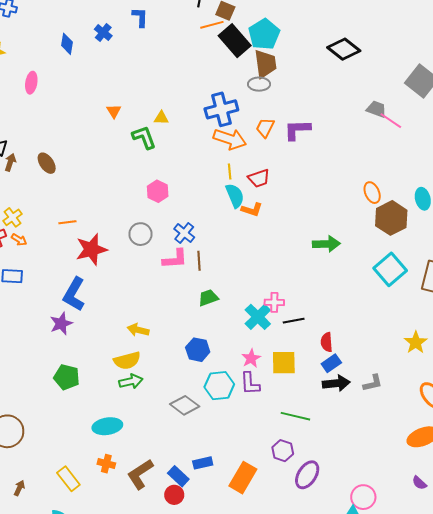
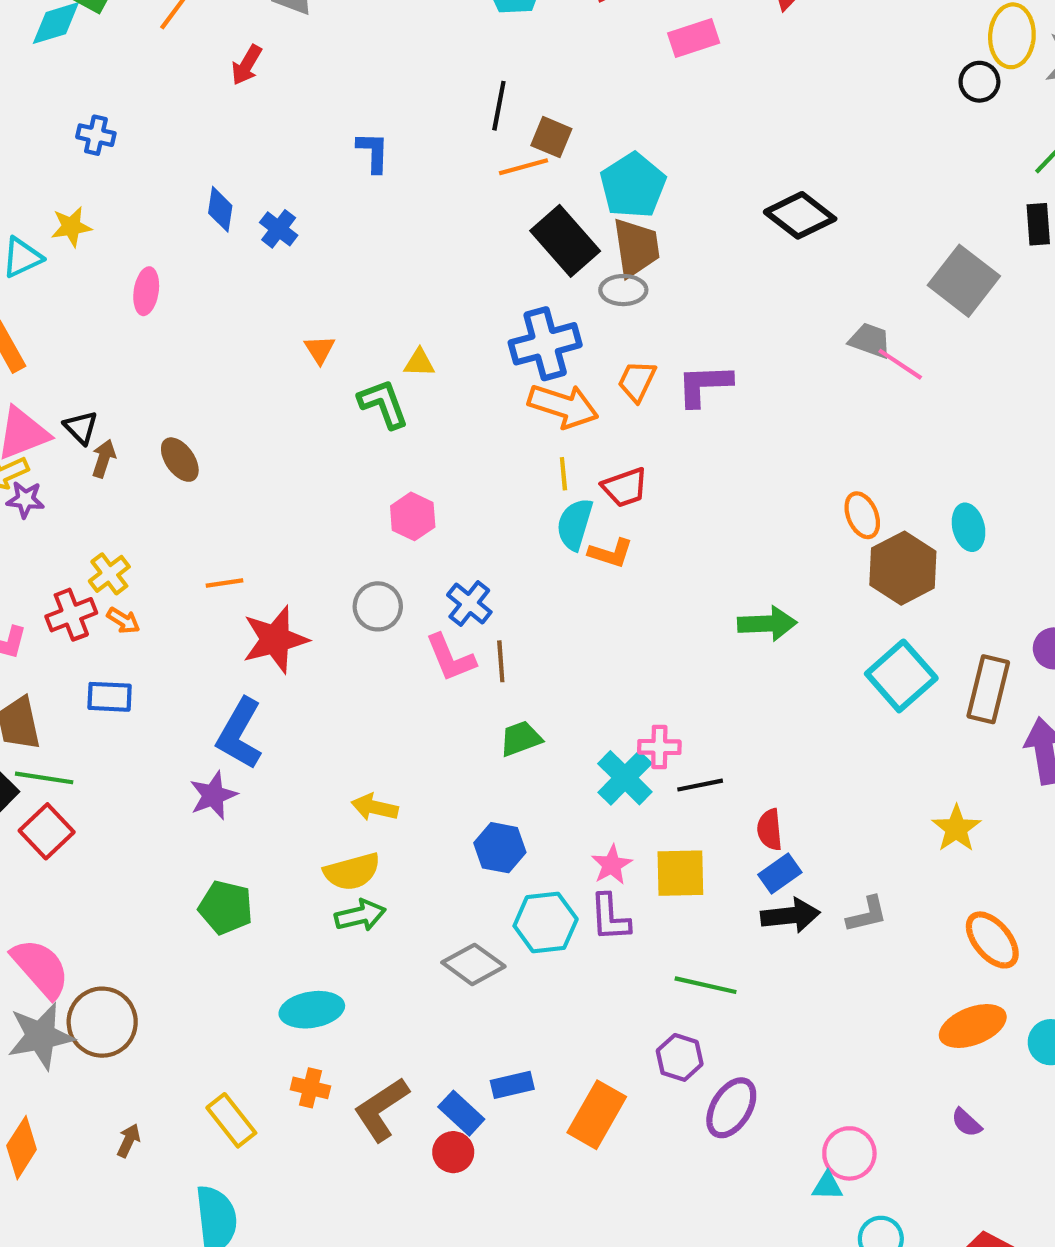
blue cross: (103, 33) -> (279, 229), moved
black rectangle: (235, 41) -> (565, 241), moved
cyan semicircle: (235, 196) -> (575, 524), turned -140
pink L-shape: (175, 259) -> (450, 658), turned 72

